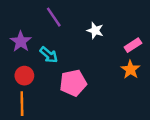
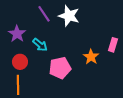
white star: (95, 30) -> (69, 16), moved, size x1.5
pink rectangle: (133, 45) -> (113, 45), moved, turned -40
orange star: (130, 70) -> (91, 57), moved

